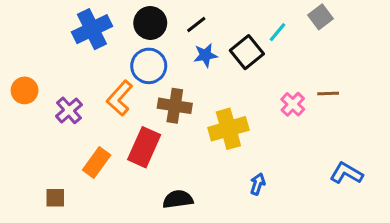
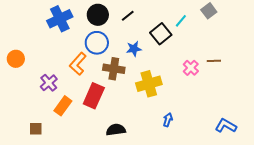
blue star: (205, 55) -> (134, 49), moved
purple cross: (69, 110) -> (49, 83), moved
blue L-shape: (346, 173) -> (226, 126), moved

